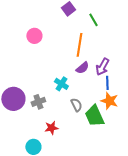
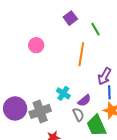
purple semicircle: (82, 68) -> (84, 100), moved
gray cross: (38, 102) -> (40, 111), size x1.5

